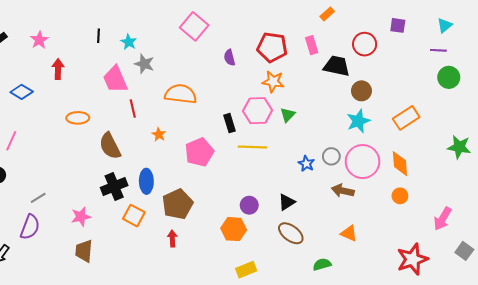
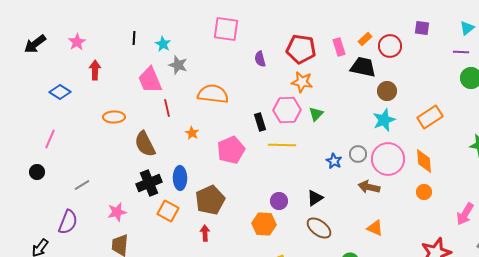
orange rectangle: (327, 14) -> (365, 39), moved
pink square: (194, 26) -> (226, 29), turned -32
gray line: (38, 198) -> (82, 185), moved

